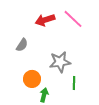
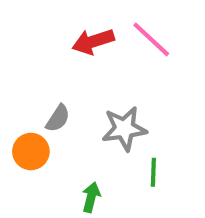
gray semicircle: (22, 45) -> (58, 118), moved
orange circle: (32, 79) -> (31, 152), moved

